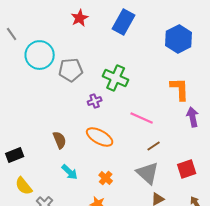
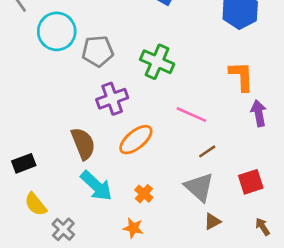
purple cross: (95, 101) -> (112, 99), moved, size x1.6
orange ellipse: (100, 137) -> (136, 140), turned -68
brown semicircle: (60, 140) -> (83, 144), size x1.4
cyan arrow: (70, 172) -> (96, 186), size x1.5

